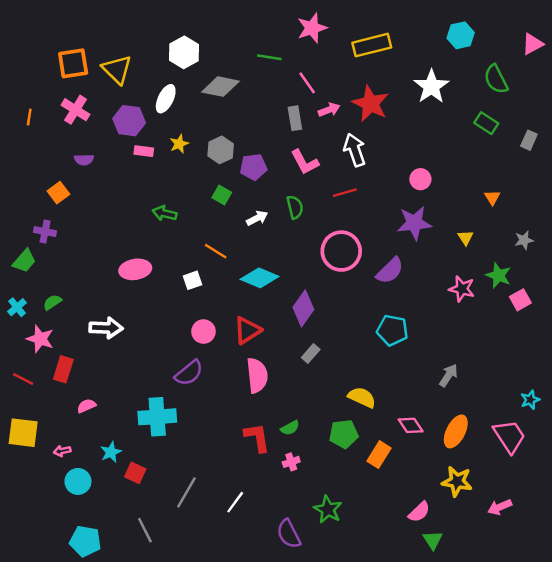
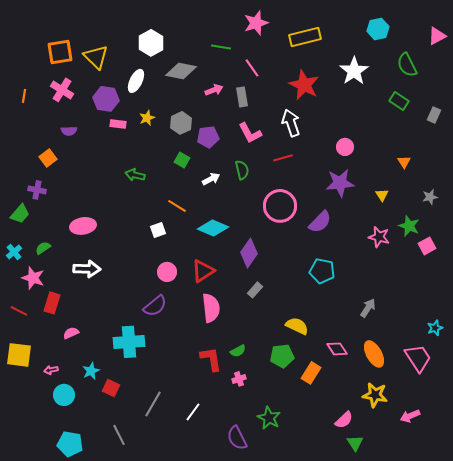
pink arrow: (329, 110) -> (214, 90), moved
pink ellipse: (135, 269) -> (83, 226), moved
orange ellipse: (456, 431) -> (374, 354), turned -56

